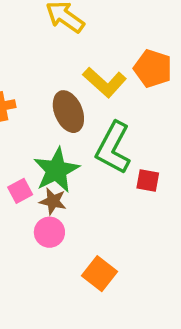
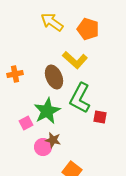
orange pentagon: (153, 68) -> (88, 29), moved
brown star: (53, 201) -> (53, 140), moved

